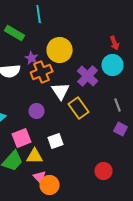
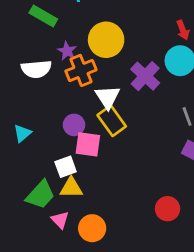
yellow rectangle: (79, 108) -> (112, 121), moved
pink square: (22, 138) -> (88, 144), moved, turned 30
white square: (56, 141) -> (66, 167), moved
pink triangle: (40, 177) -> (60, 220), moved

